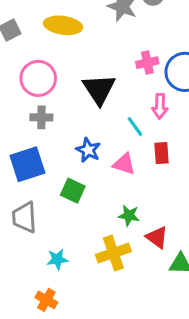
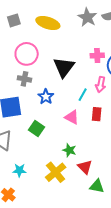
cyan line: (135, 127) -> (83, 95), turned 56
blue star: (88, 150) -> (46, 97), moved
yellow cross: (113, 253) -> (56, 172), turned -30

